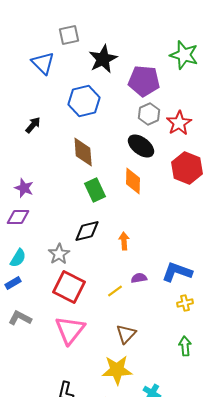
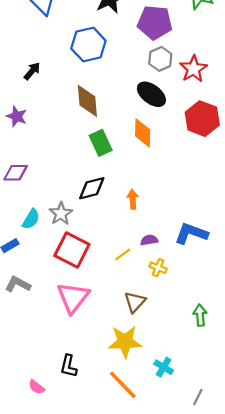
purple star: (24, 188) -> (17, 116), moved
cyan semicircle: (18, 258) -> (31, 219), moved
yellow cross: (185, 303) -> (158, 268), moved, turned 35

